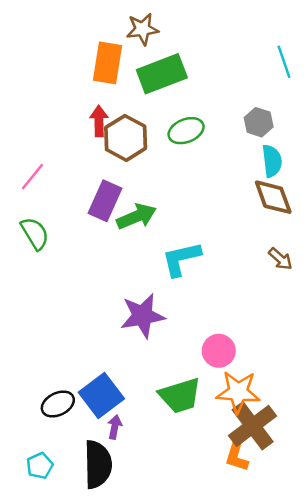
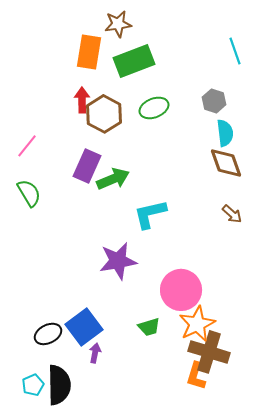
pink circle: (219, 351) -> (181, 290), size x1.5
orange star: (238, 392) -> (197, 324), turned -30
green trapezoid: (180, 396) -> (149, 327), size x0.6
brown cross: (253, 426) -> (209, 352), turned -36
black semicircle: (98, 464) -> (59, 385), moved

